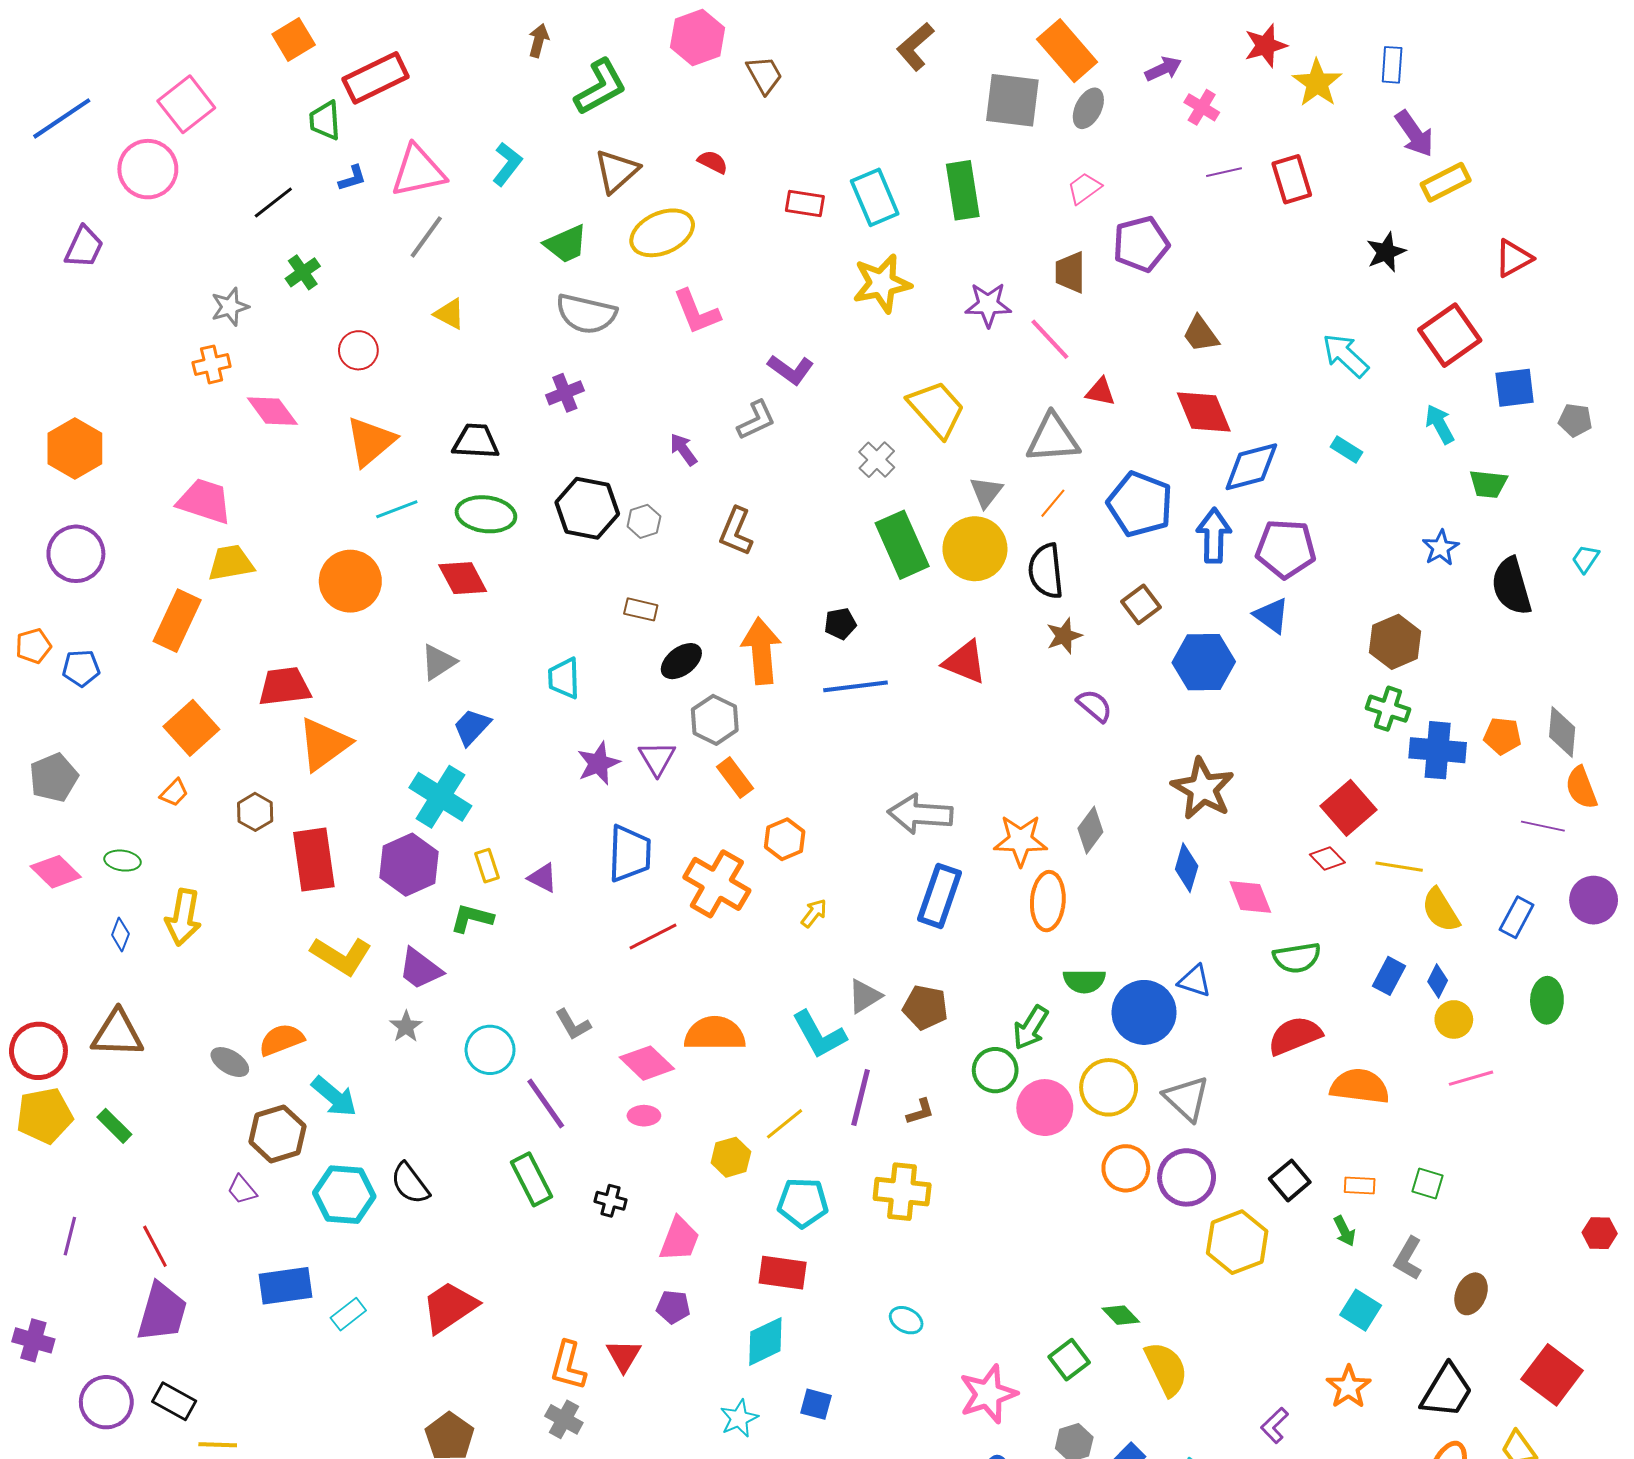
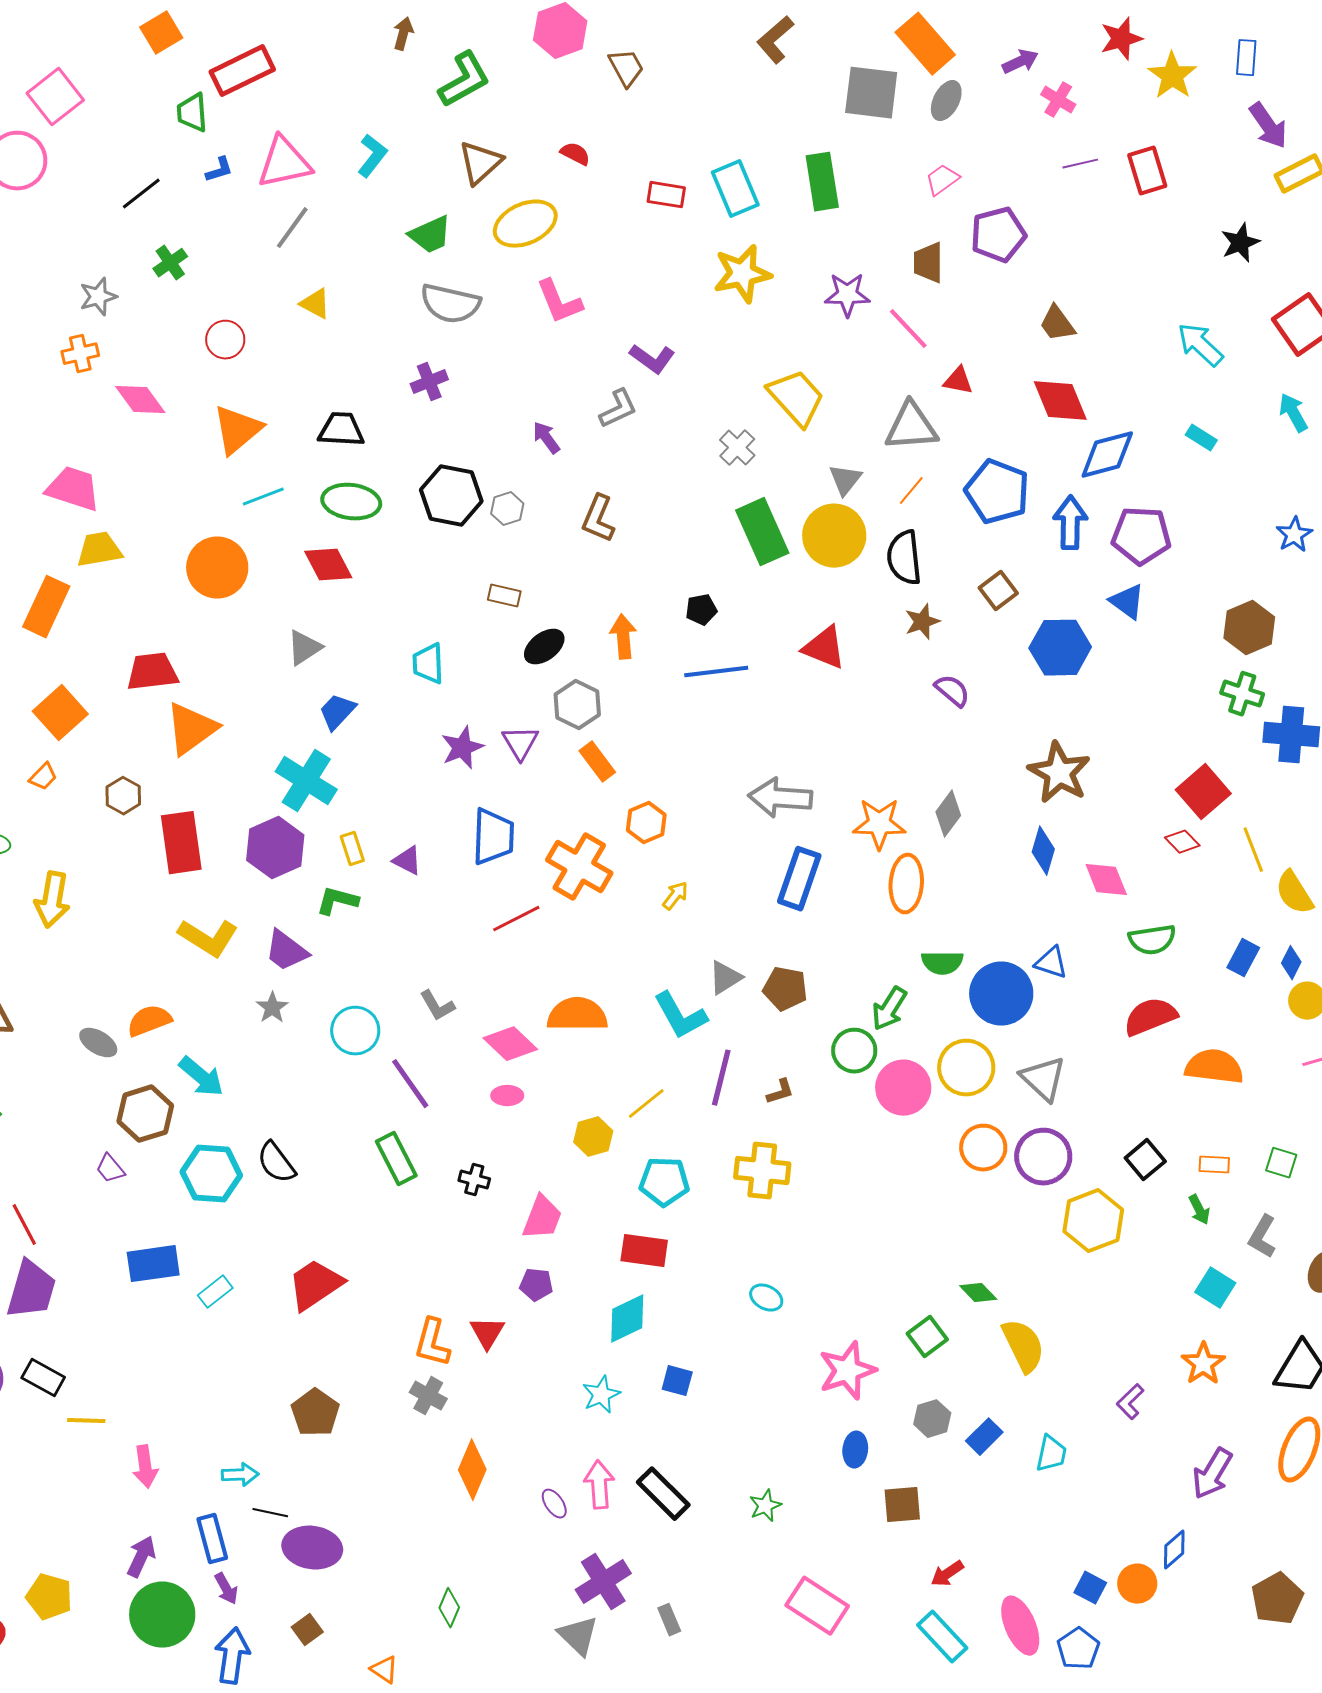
orange arrow: (761, 651) -> (623, 637), size x0.7
yellow line: (1399, 867) -> (1253, 850), turned 60

